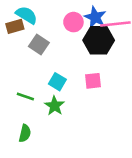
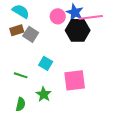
brown rectangle: (15, 26) -> (17, 30), moved
pink square: (93, 81) -> (75, 80), moved, size x1.6
green star: (54, 106) -> (44, 94), moved

